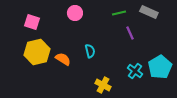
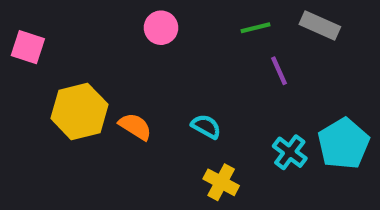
pink square: (32, 22) -> (28, 47), moved
cyan semicircle: (90, 51) -> (206, 126), moved, turned -48

